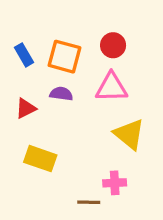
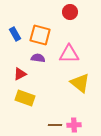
red circle: (113, 45) -> (70, 12), moved
red triangle: (26, 108) -> (20, 74), moved
pink cross: (115, 183) -> (74, 125), moved

